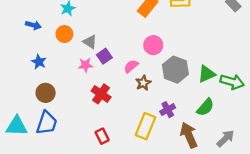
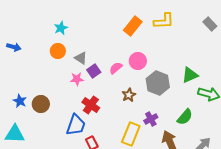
blue arrow: (33, 25) -> (14, 47), moved
blue star: (39, 62) -> (20, 101), moved
pink semicircle: (131, 66) -> (116, 68), moved
green triangle: (207, 74) -> (190, 75), moved
blue trapezoid: (47, 123) -> (76, 125), moved

